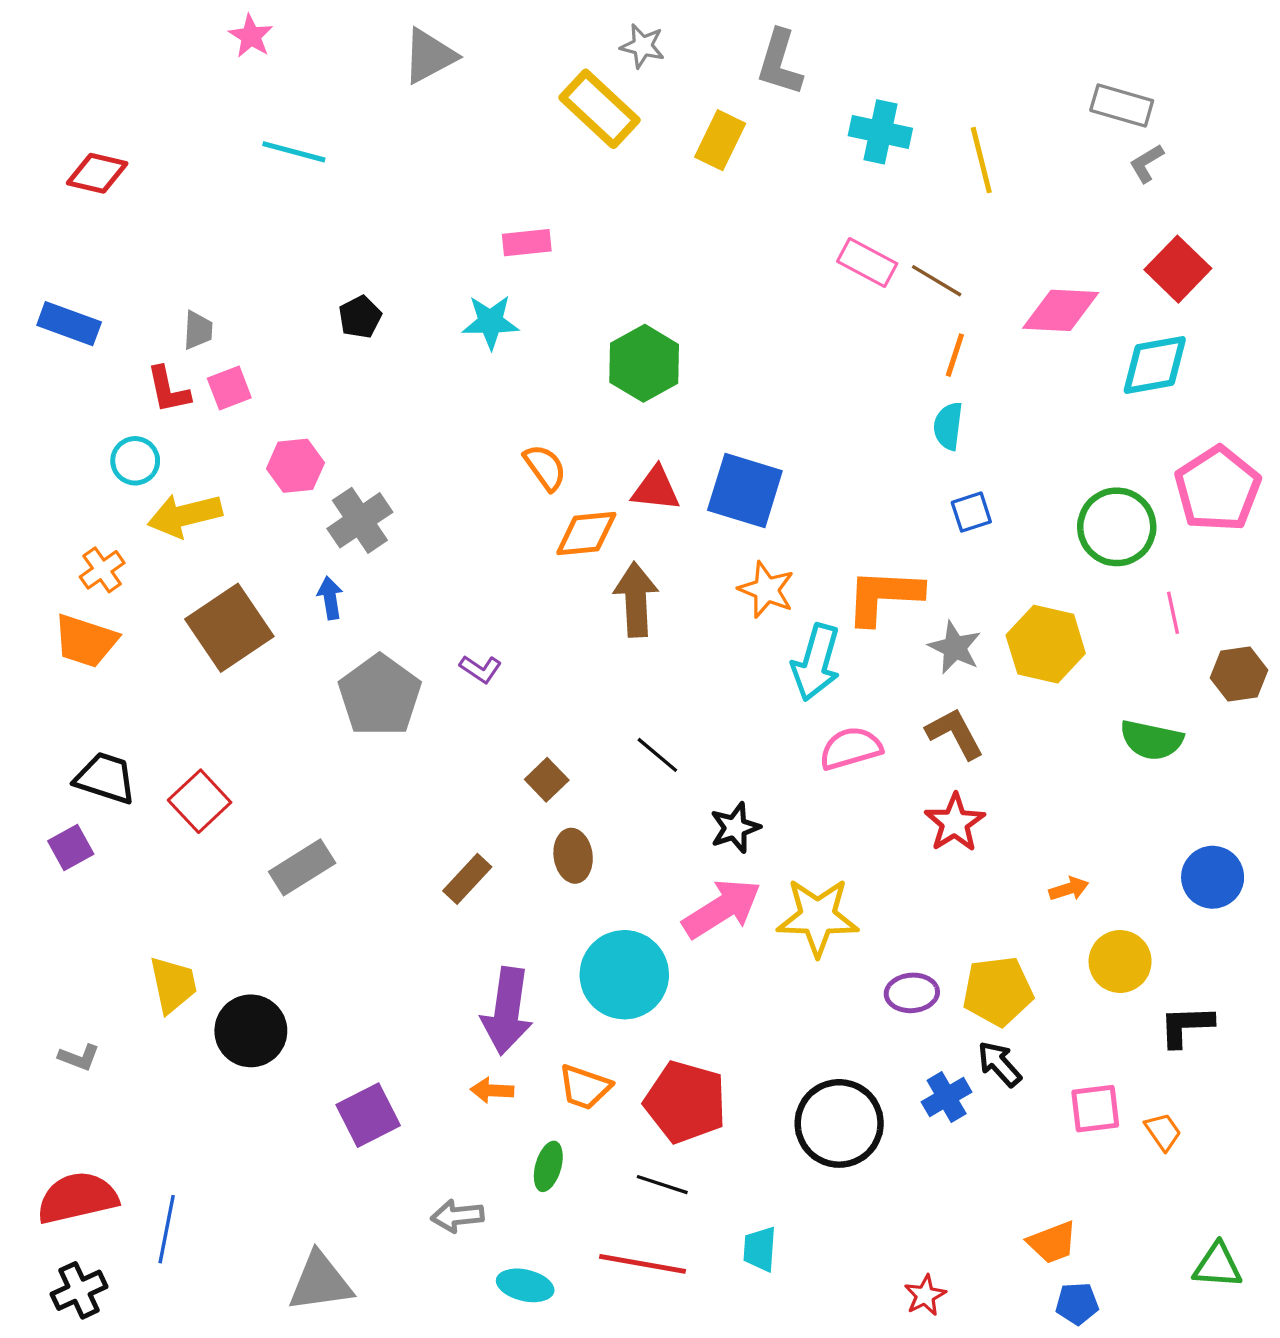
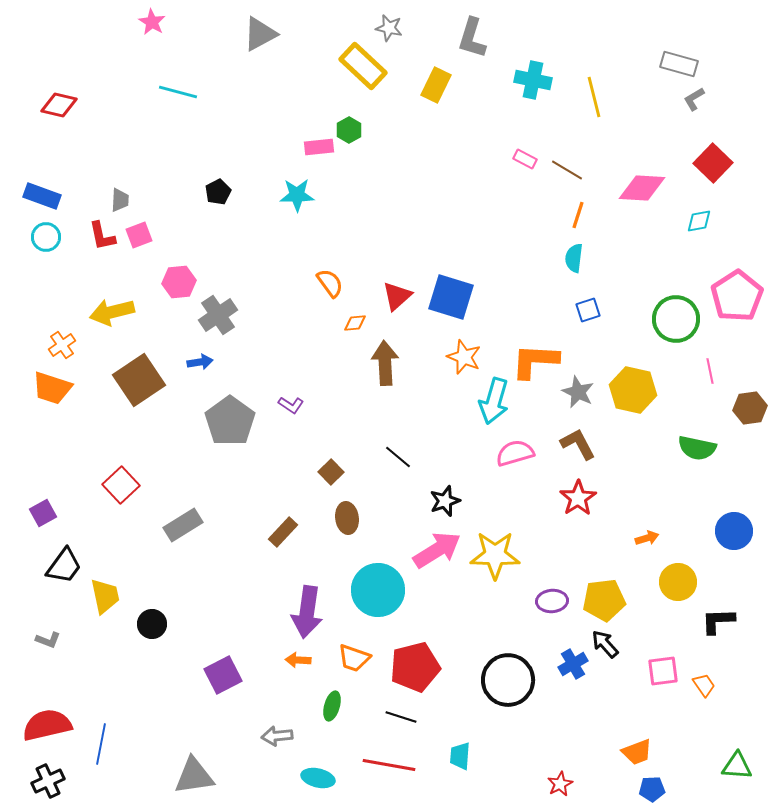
pink rectangle: (867, 262) -> (525, 159), size x0.7
green hexagon: (644, 363) -> (349, 130), moved, size x0.6
cyan diamond: (1155, 365) -> (699, 221), size x0.6
cyan circle: (135, 461) -> (46, 237), moved
red triangle: (656, 489) -> (397, 296), turned -48
orange diamond: (586, 533) -> (355, 323), size x0.6
blue arrow: (330, 598) -> (200, 362), turned 90
black trapezoid: (105, 778) -> (64, 566), moved, turned 108
black circle: (251, 1031) -> (152, 624), size x0.7
red pentagon: (685, 1102) -> (415, 667), turned -30

